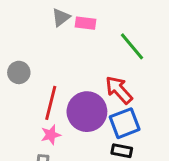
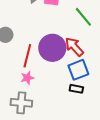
purple circle: (87, 112) -> (52, 48), moved

